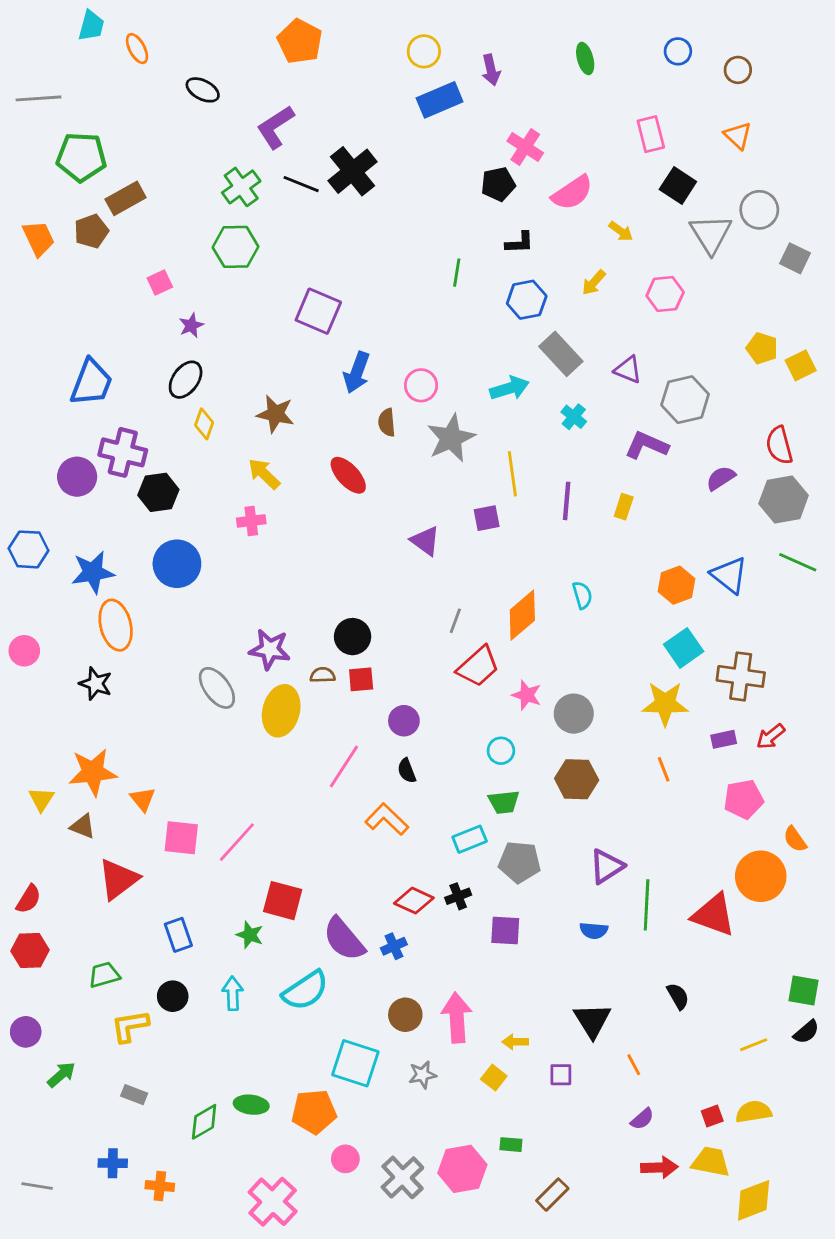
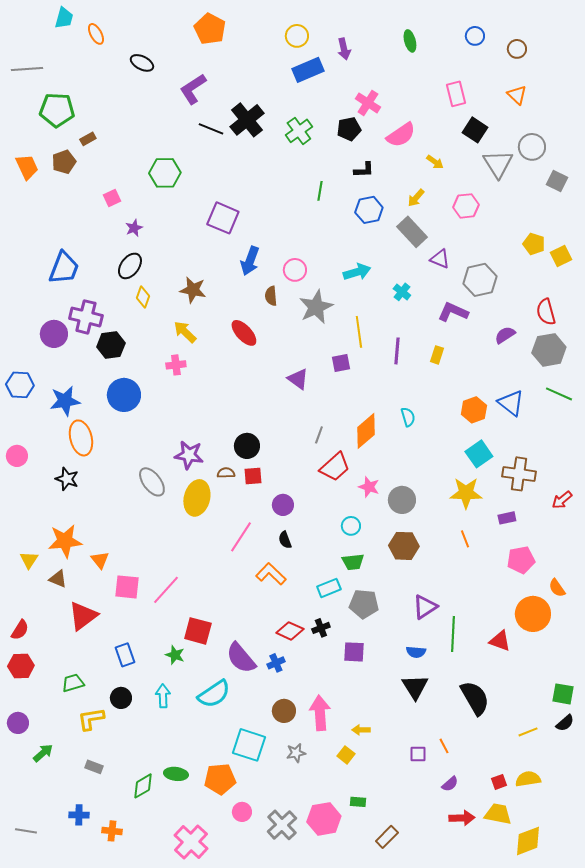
green cross: (241, 187) -> (299, 131), moved
brown rectangle: (126, 198) -> (88, 139), size x0.6
gray rectangle: (561, 354) -> (412, 232), moved
red arrow: (771, 736) -> (562, 500), moved
red triangle: (714, 915) -> (500, 641), size x0.7
black semicircle: (678, 996) -> (475, 698), size x1.8
black triangle: (592, 1020) -> (415, 687), moved
purple square: (561, 1075) -> (418, 754), moved

